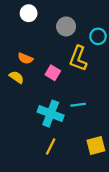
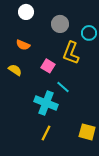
orange semicircle: (25, 58) -> (23, 45), moved
cyan line: (78, 105) -> (63, 87), moved, turned 48
yellow square: (96, 146) -> (87, 132), turned 30

